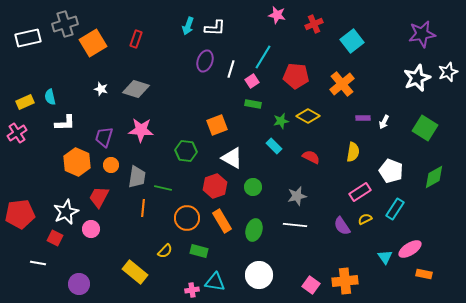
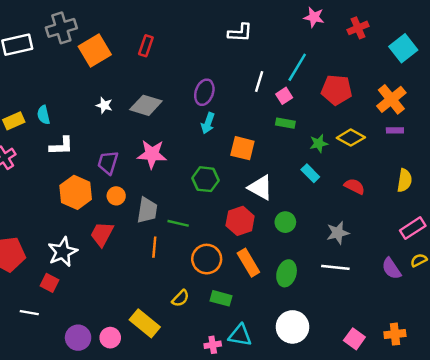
cyan arrow: (188, 26) -> (208, 123), moved
purple ellipse: (205, 61) -> (204, 92), moved
purple rectangle: (363, 118) -> (395, 130), moved
orange square: (217, 125) -> (242, 148), turned 35
pink circle: (91, 229) -> (110, 338), moved
orange cross: (345, 281) -> (395, 334), size x0.7

